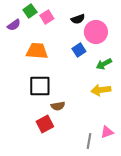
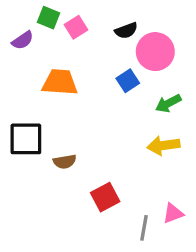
green square: (30, 11) -> (49, 18), turned -32
black square: (40, 86) -> (26, 139), moved
brown semicircle: (58, 106) -> (65, 162), moved
red square: (45, 124) -> (105, 197), moved

